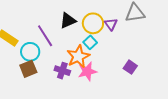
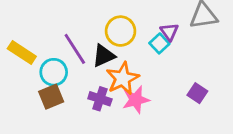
black triangle: (68, 21) -> (104, 56), moved
yellow circle: (93, 23) -> (121, 31), moved
cyan square: (90, 42) -> (159, 43), moved

